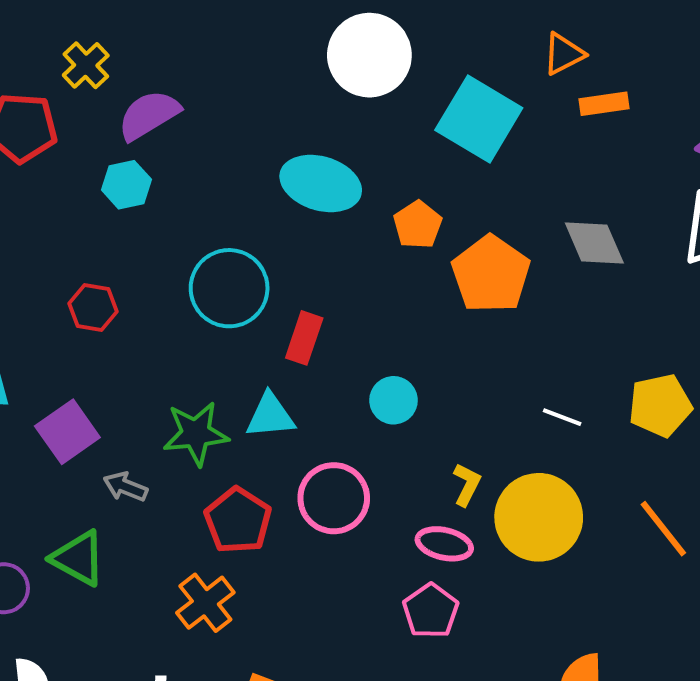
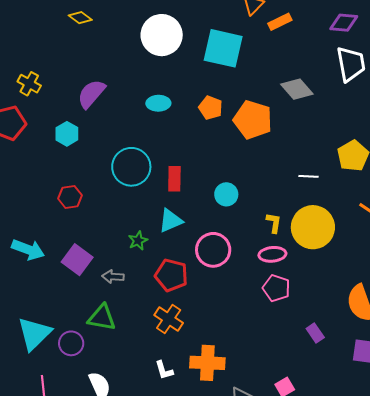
purple semicircle: (149, 115) -> (91, 94), moved
cyan ellipse: (321, 183) -> (158, 103), size x0.6
green star: (196, 434) -> (138, 241), size x0.6

